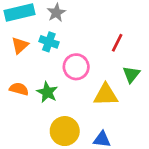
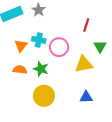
cyan cross: (49, 42) -> (39, 40), moved
orange triangle: (20, 45) -> (21, 46), moved
yellow circle: (65, 131) -> (44, 96), moved

